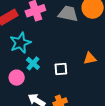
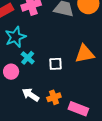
orange triangle: (90, 58) -> (85, 54), size x1.5

